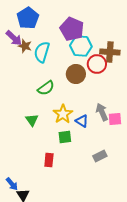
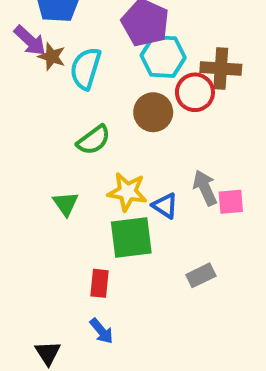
yellow star: (63, 114) -> (127, 192), turned -30
green square: (65, 137) -> (131, 238), size x1.6
blue arrow: (12, 184) -> (101, 331), moved

